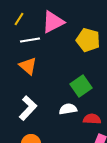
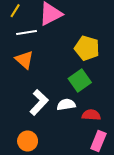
yellow pentagon: (88, 40) -> (87, 48), moved
white L-shape: (28, 108) -> (39, 102), moved

